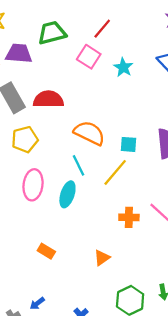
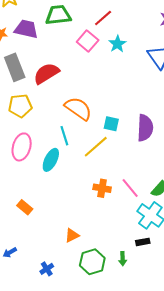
cyan star: (123, 67) -> (117, 44), moved
red semicircle: (48, 99) -> (46, 73), turned -40
orange triangle: (102, 258) -> (72, 235), moved

